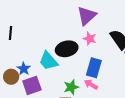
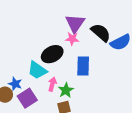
purple triangle: (87, 16) -> (75, 23), moved
pink arrow: (91, 84) -> (52, 84), moved, turned 88

